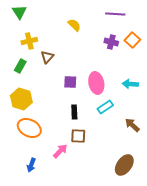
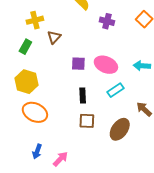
purple cross: (111, 42) -> (107, 21), moved
pink ellipse: (96, 83) -> (106, 65), turned -55
pink arrow: (60, 151) -> (60, 159), moved
brown ellipse: (124, 165) -> (120, 129), moved

